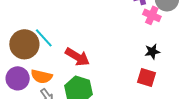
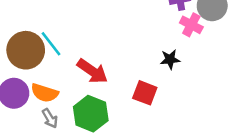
black star: (152, 52) -> (170, 59), moved
red square: (146, 77) -> (145, 93), moved

